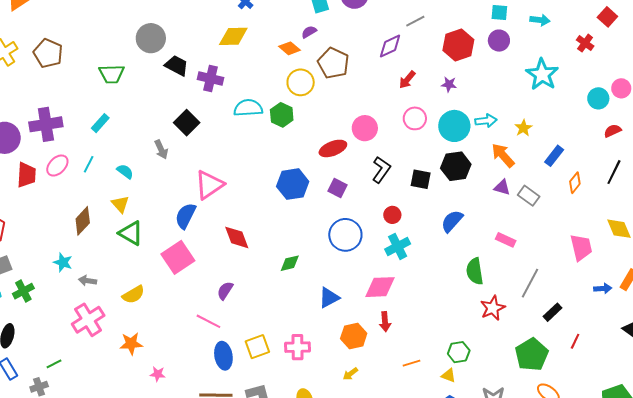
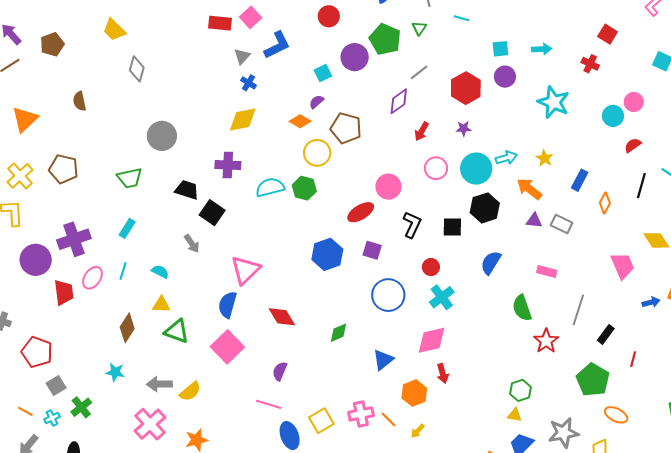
black trapezoid: (177, 66) -> (187, 190), moved
yellow triangle: (120, 204) -> (161, 305), turned -36
gray arrow: (87, 281) -> (159, 384), moved, size x1.4
orange line: (412, 363) -> (389, 420), moved, turned 72

